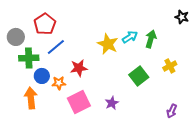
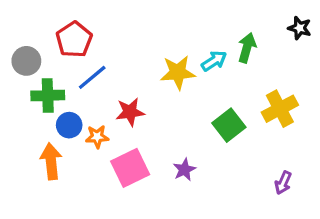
green arrow: (151, 39) -> (247, 48), moved
yellow star: (108, 44) -> (178, 72), turned -30
yellow cross: (170, 66) -> (280, 109), size x1.5

